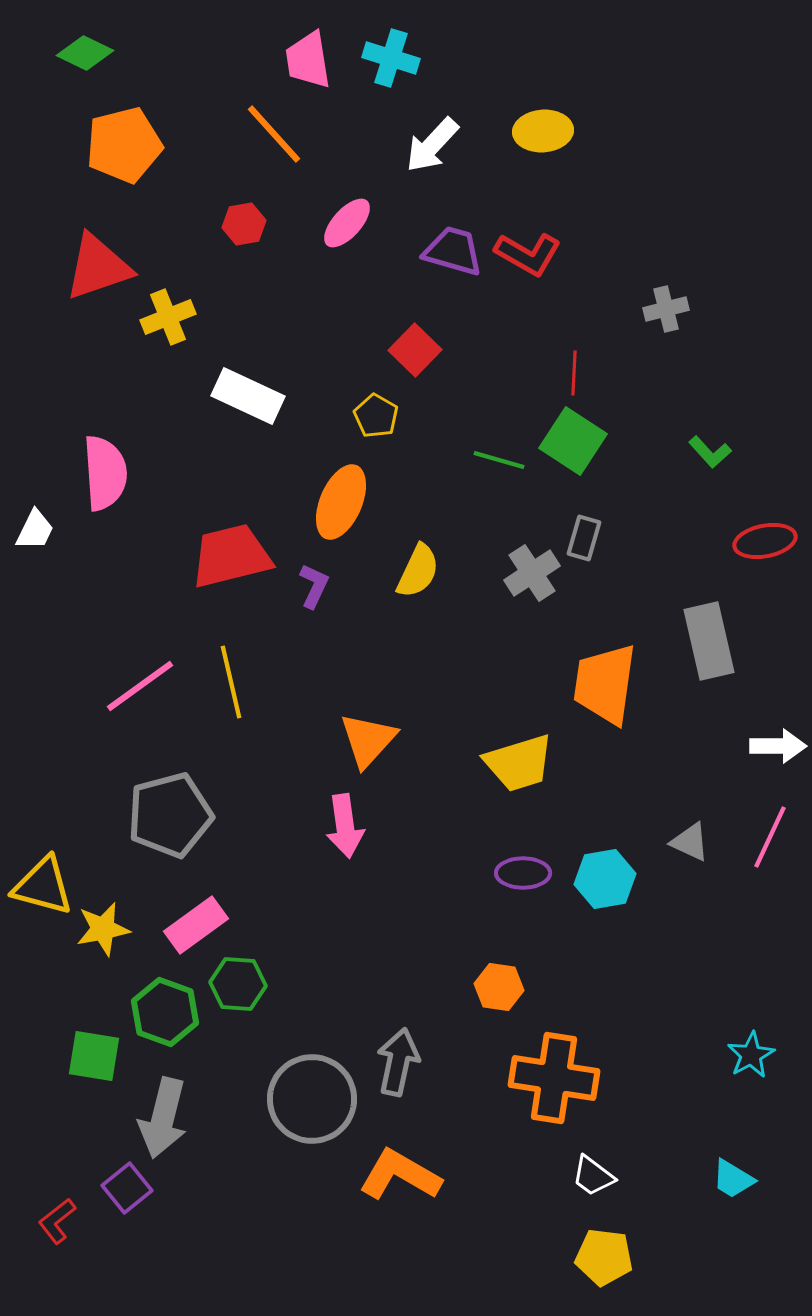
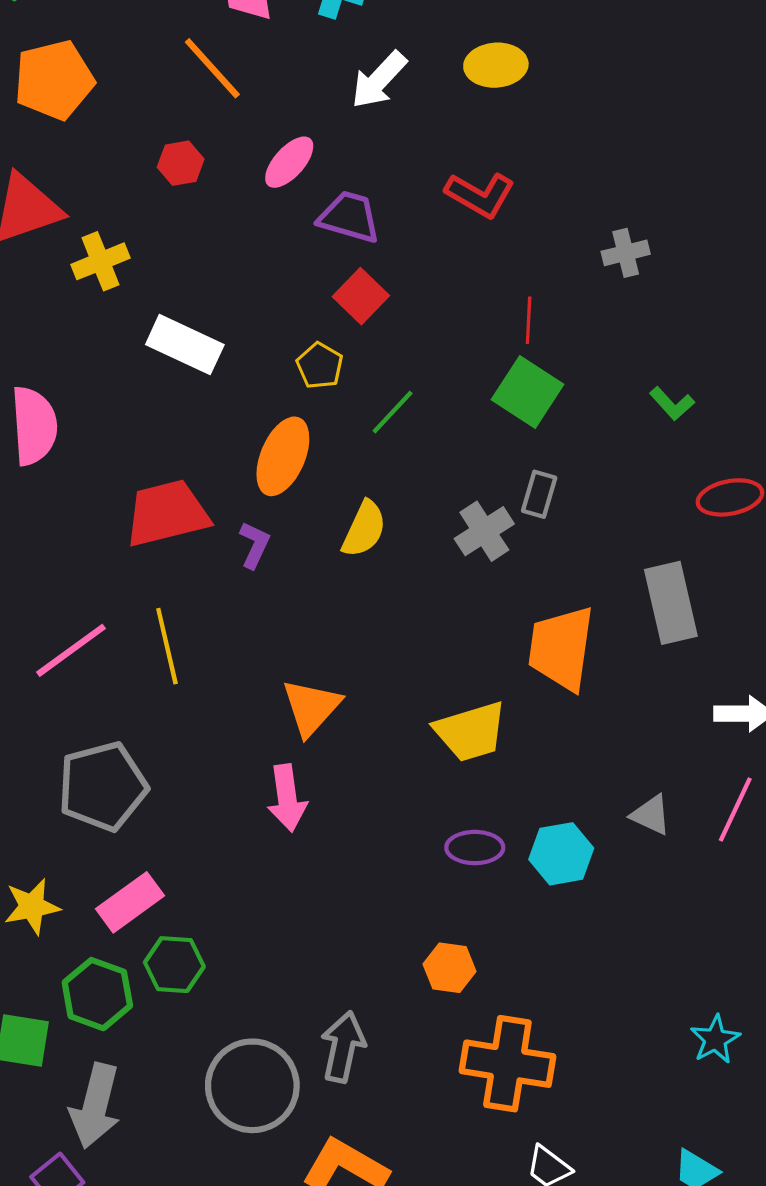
purple trapezoid: (453, 251) -> (349, 217), moved
green line: (499, 460) -> (393, 412), moved, turned -63

